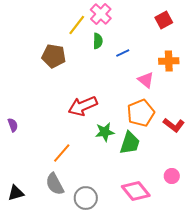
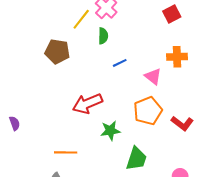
blue line: (123, 53) -> (120, 63), moved
green trapezoid: (130, 143) -> (136, 159), moved
orange line: (62, 153) -> (66, 152), turned 50

